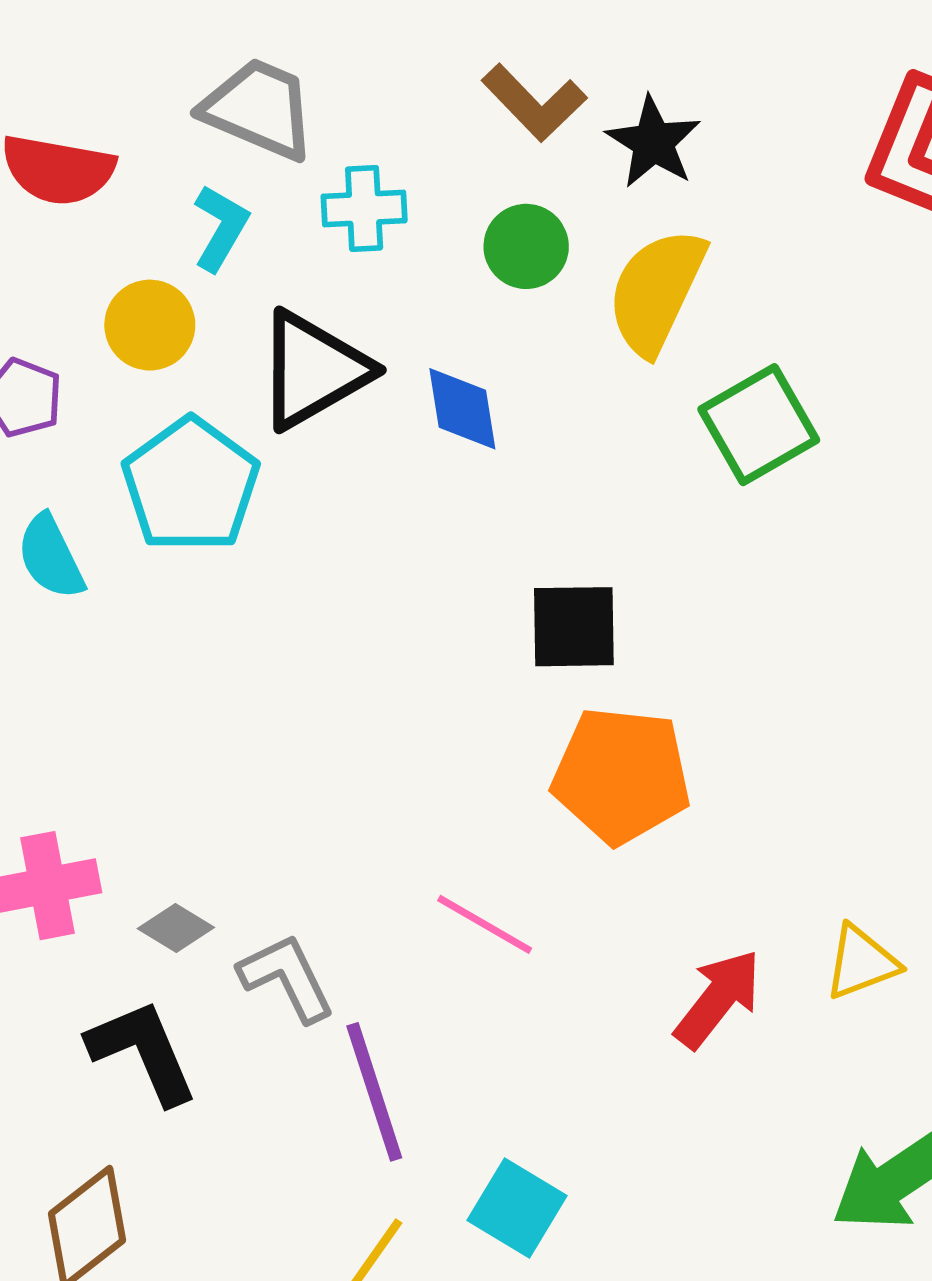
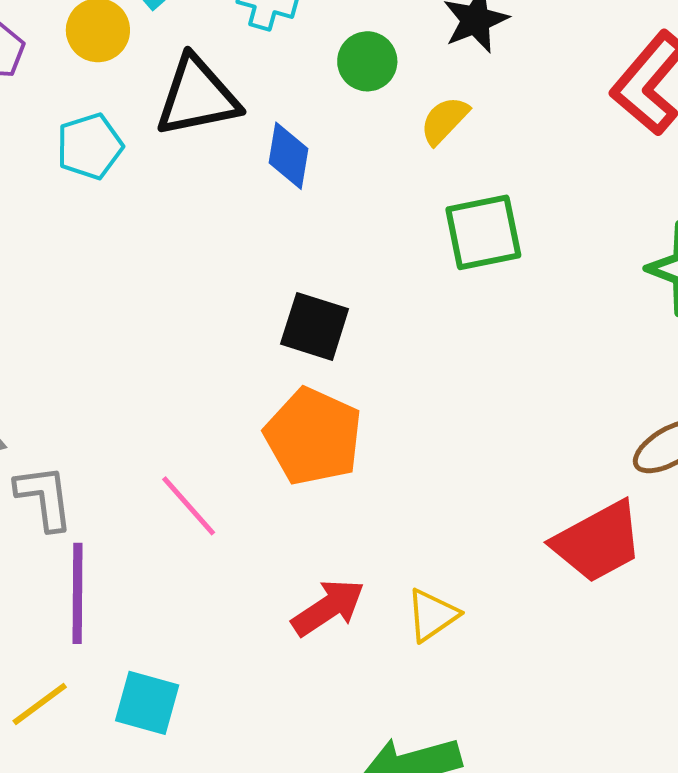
yellow semicircle: (656, 291) -> (444, 120), size x0.6
cyan pentagon: (191, 485) -> (90, 146), size x0.7
yellow triangle: (861, 962) -> (432, 615), turned -32
cyan square: (517, 1208) -> (147, 703), turned -34

